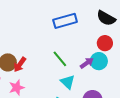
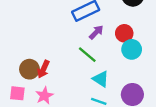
red circle: (105, 43) -> (124, 33), moved
purple arrow: (87, 63) -> (96, 32), moved

